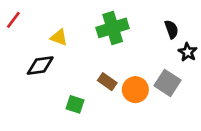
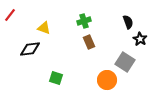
green cross: (113, 28) -> (84, 21), size x0.6
brown rectangle: (107, 82) -> (89, 42), moved, turned 32
orange circle: (135, 90) -> (107, 80), moved

